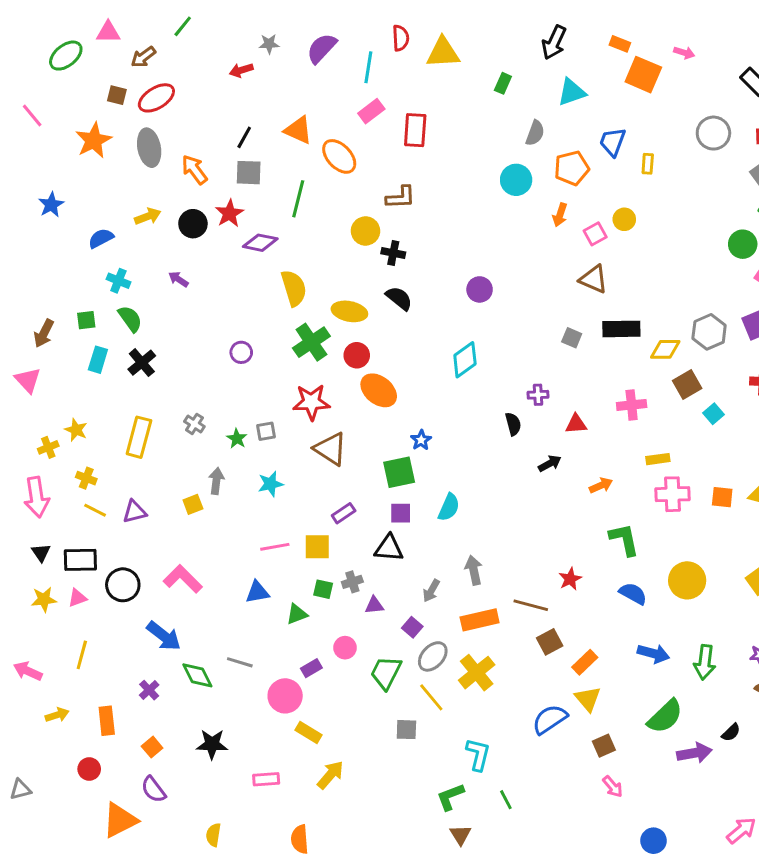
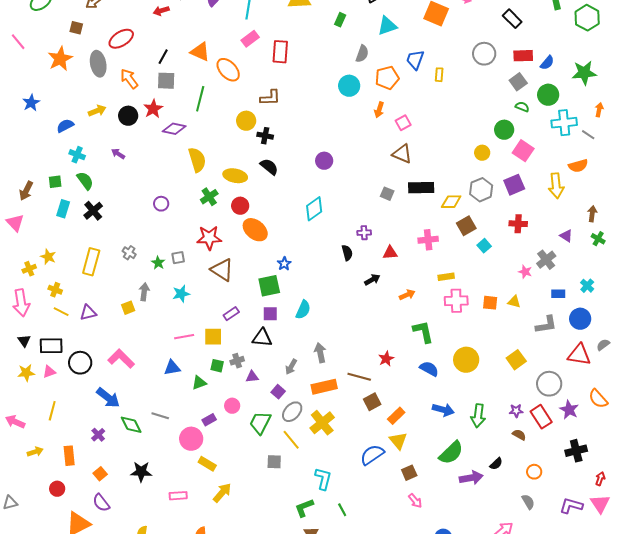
red ellipse: (156, 98) -> (121, 39), moved
yellow circle: (624, 219) -> (482, 153), moved
green cross: (311, 342) -> (209, 197), size x0.7

